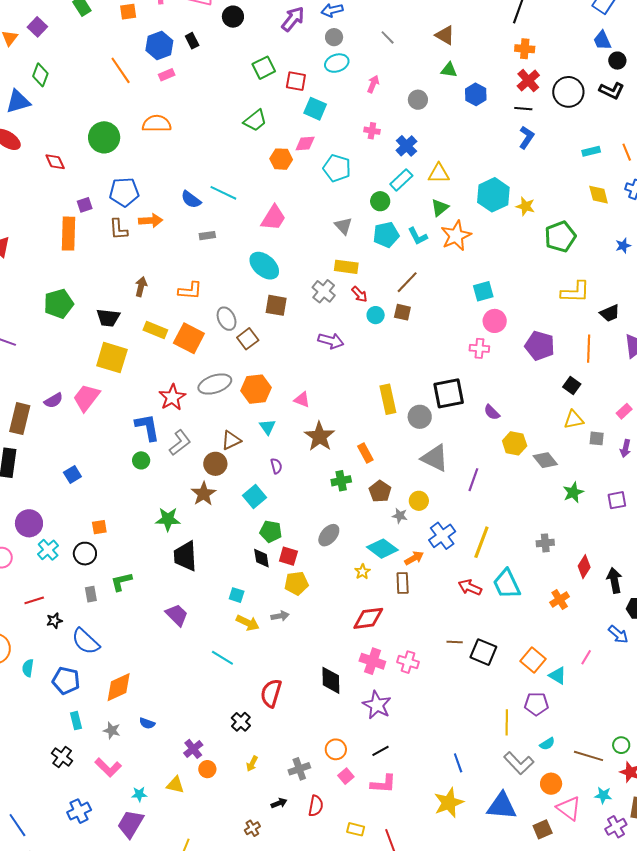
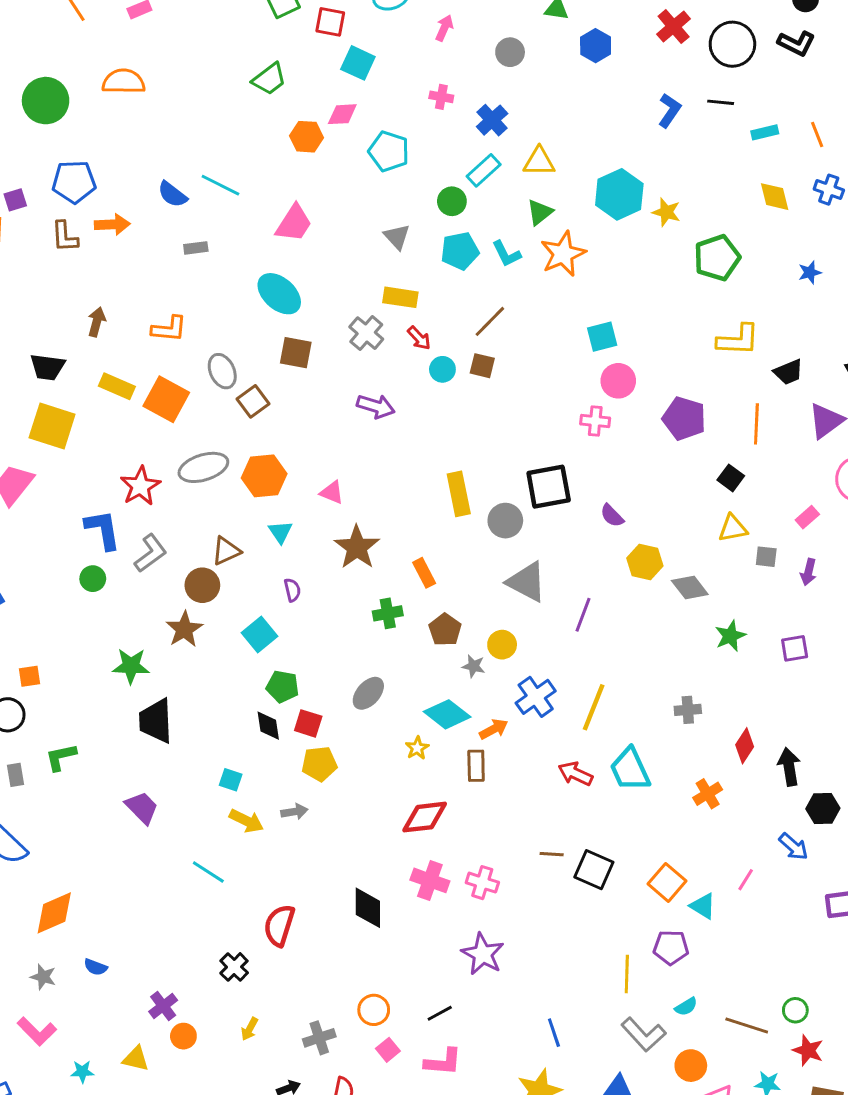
black line: (523, 109) -> (721, 102), moved
purple star: (377, 705) -> (483, 954), moved

